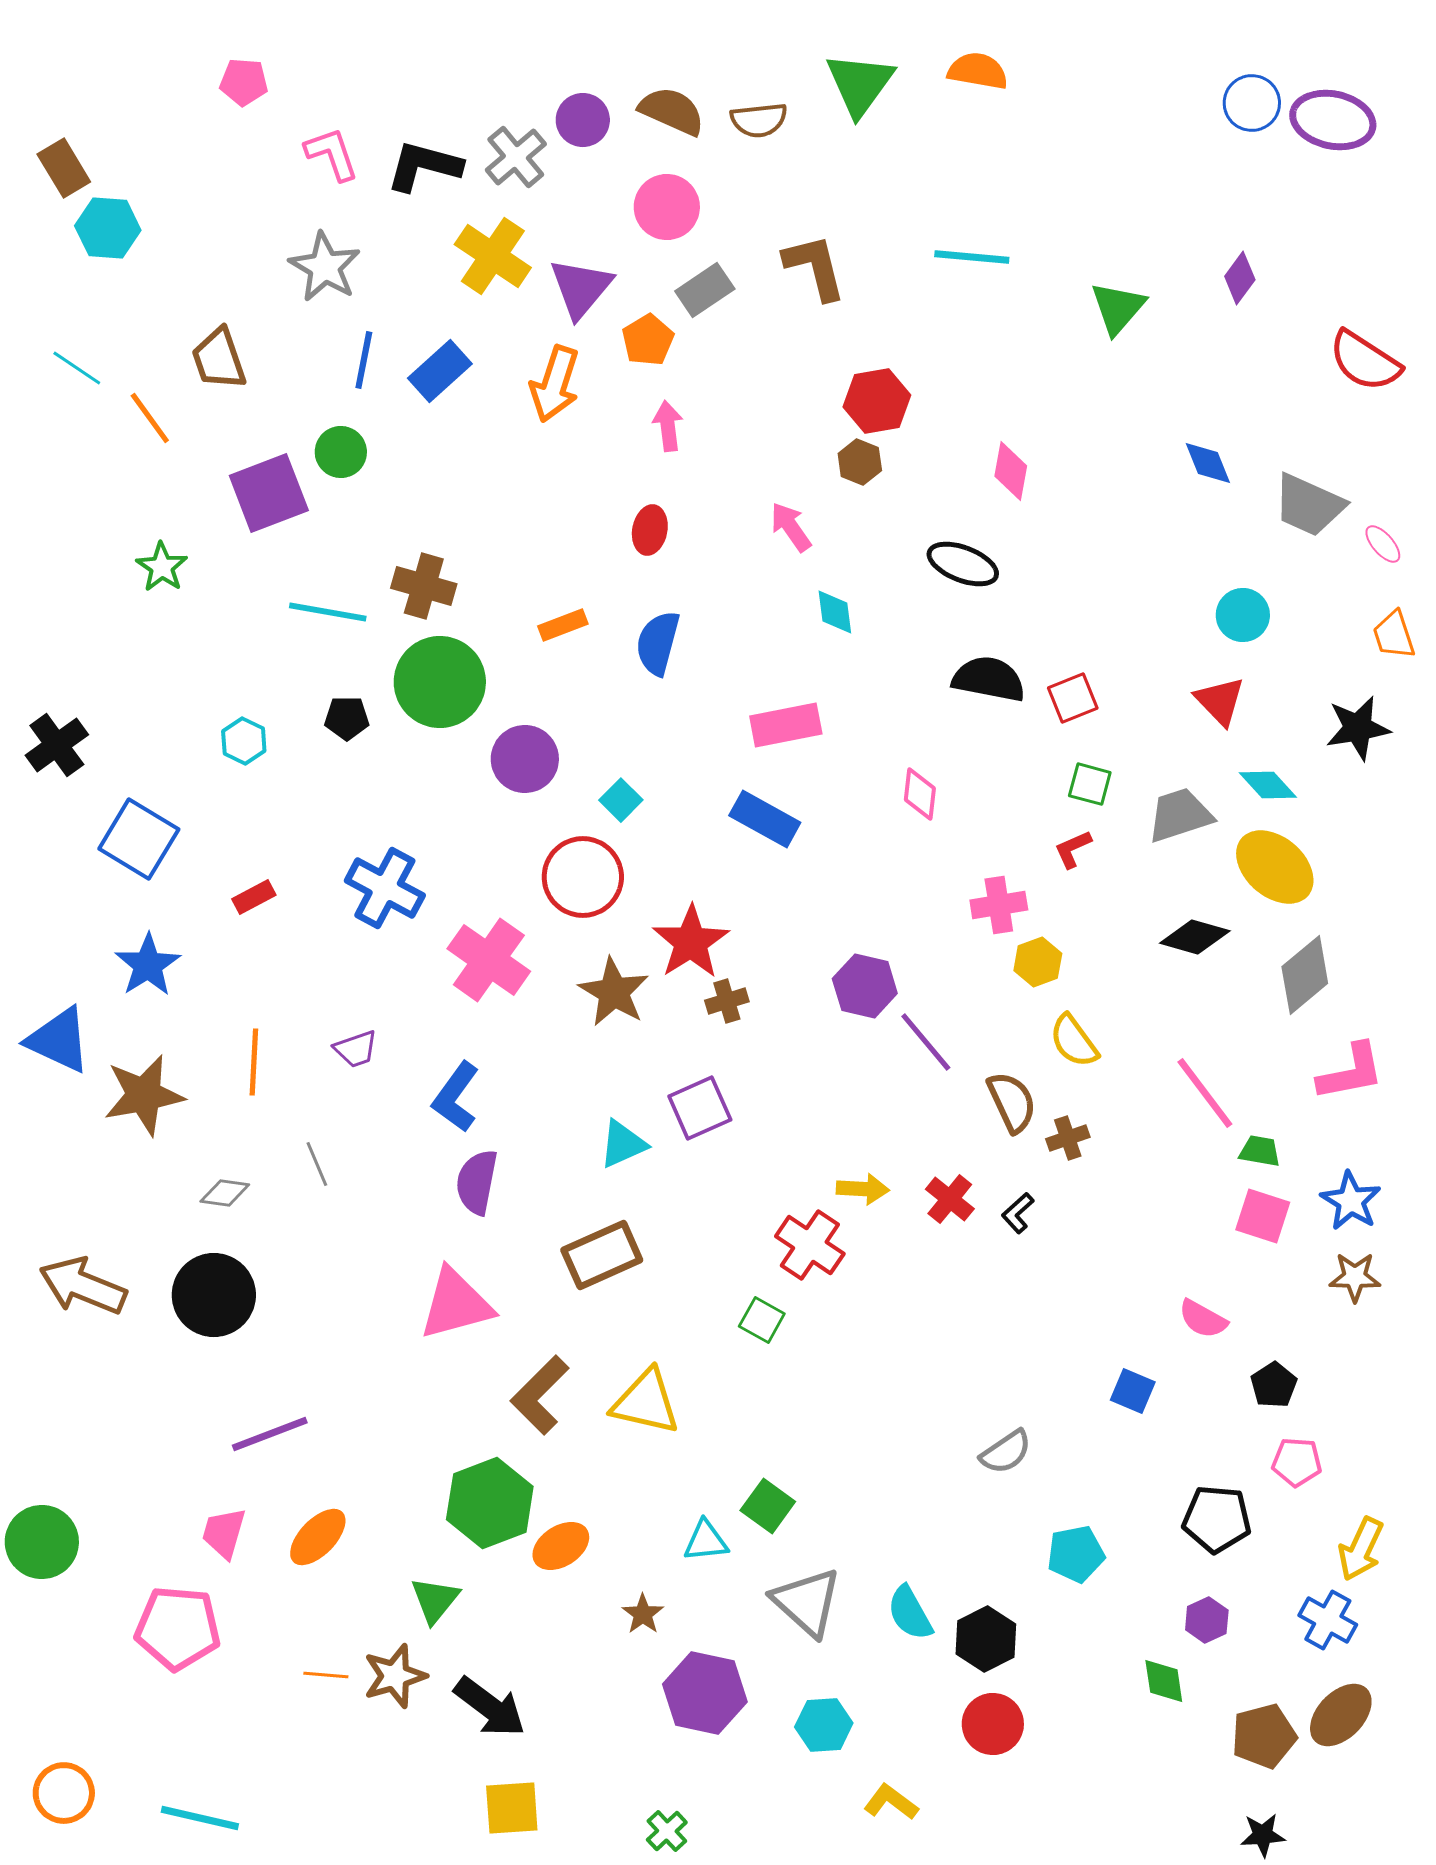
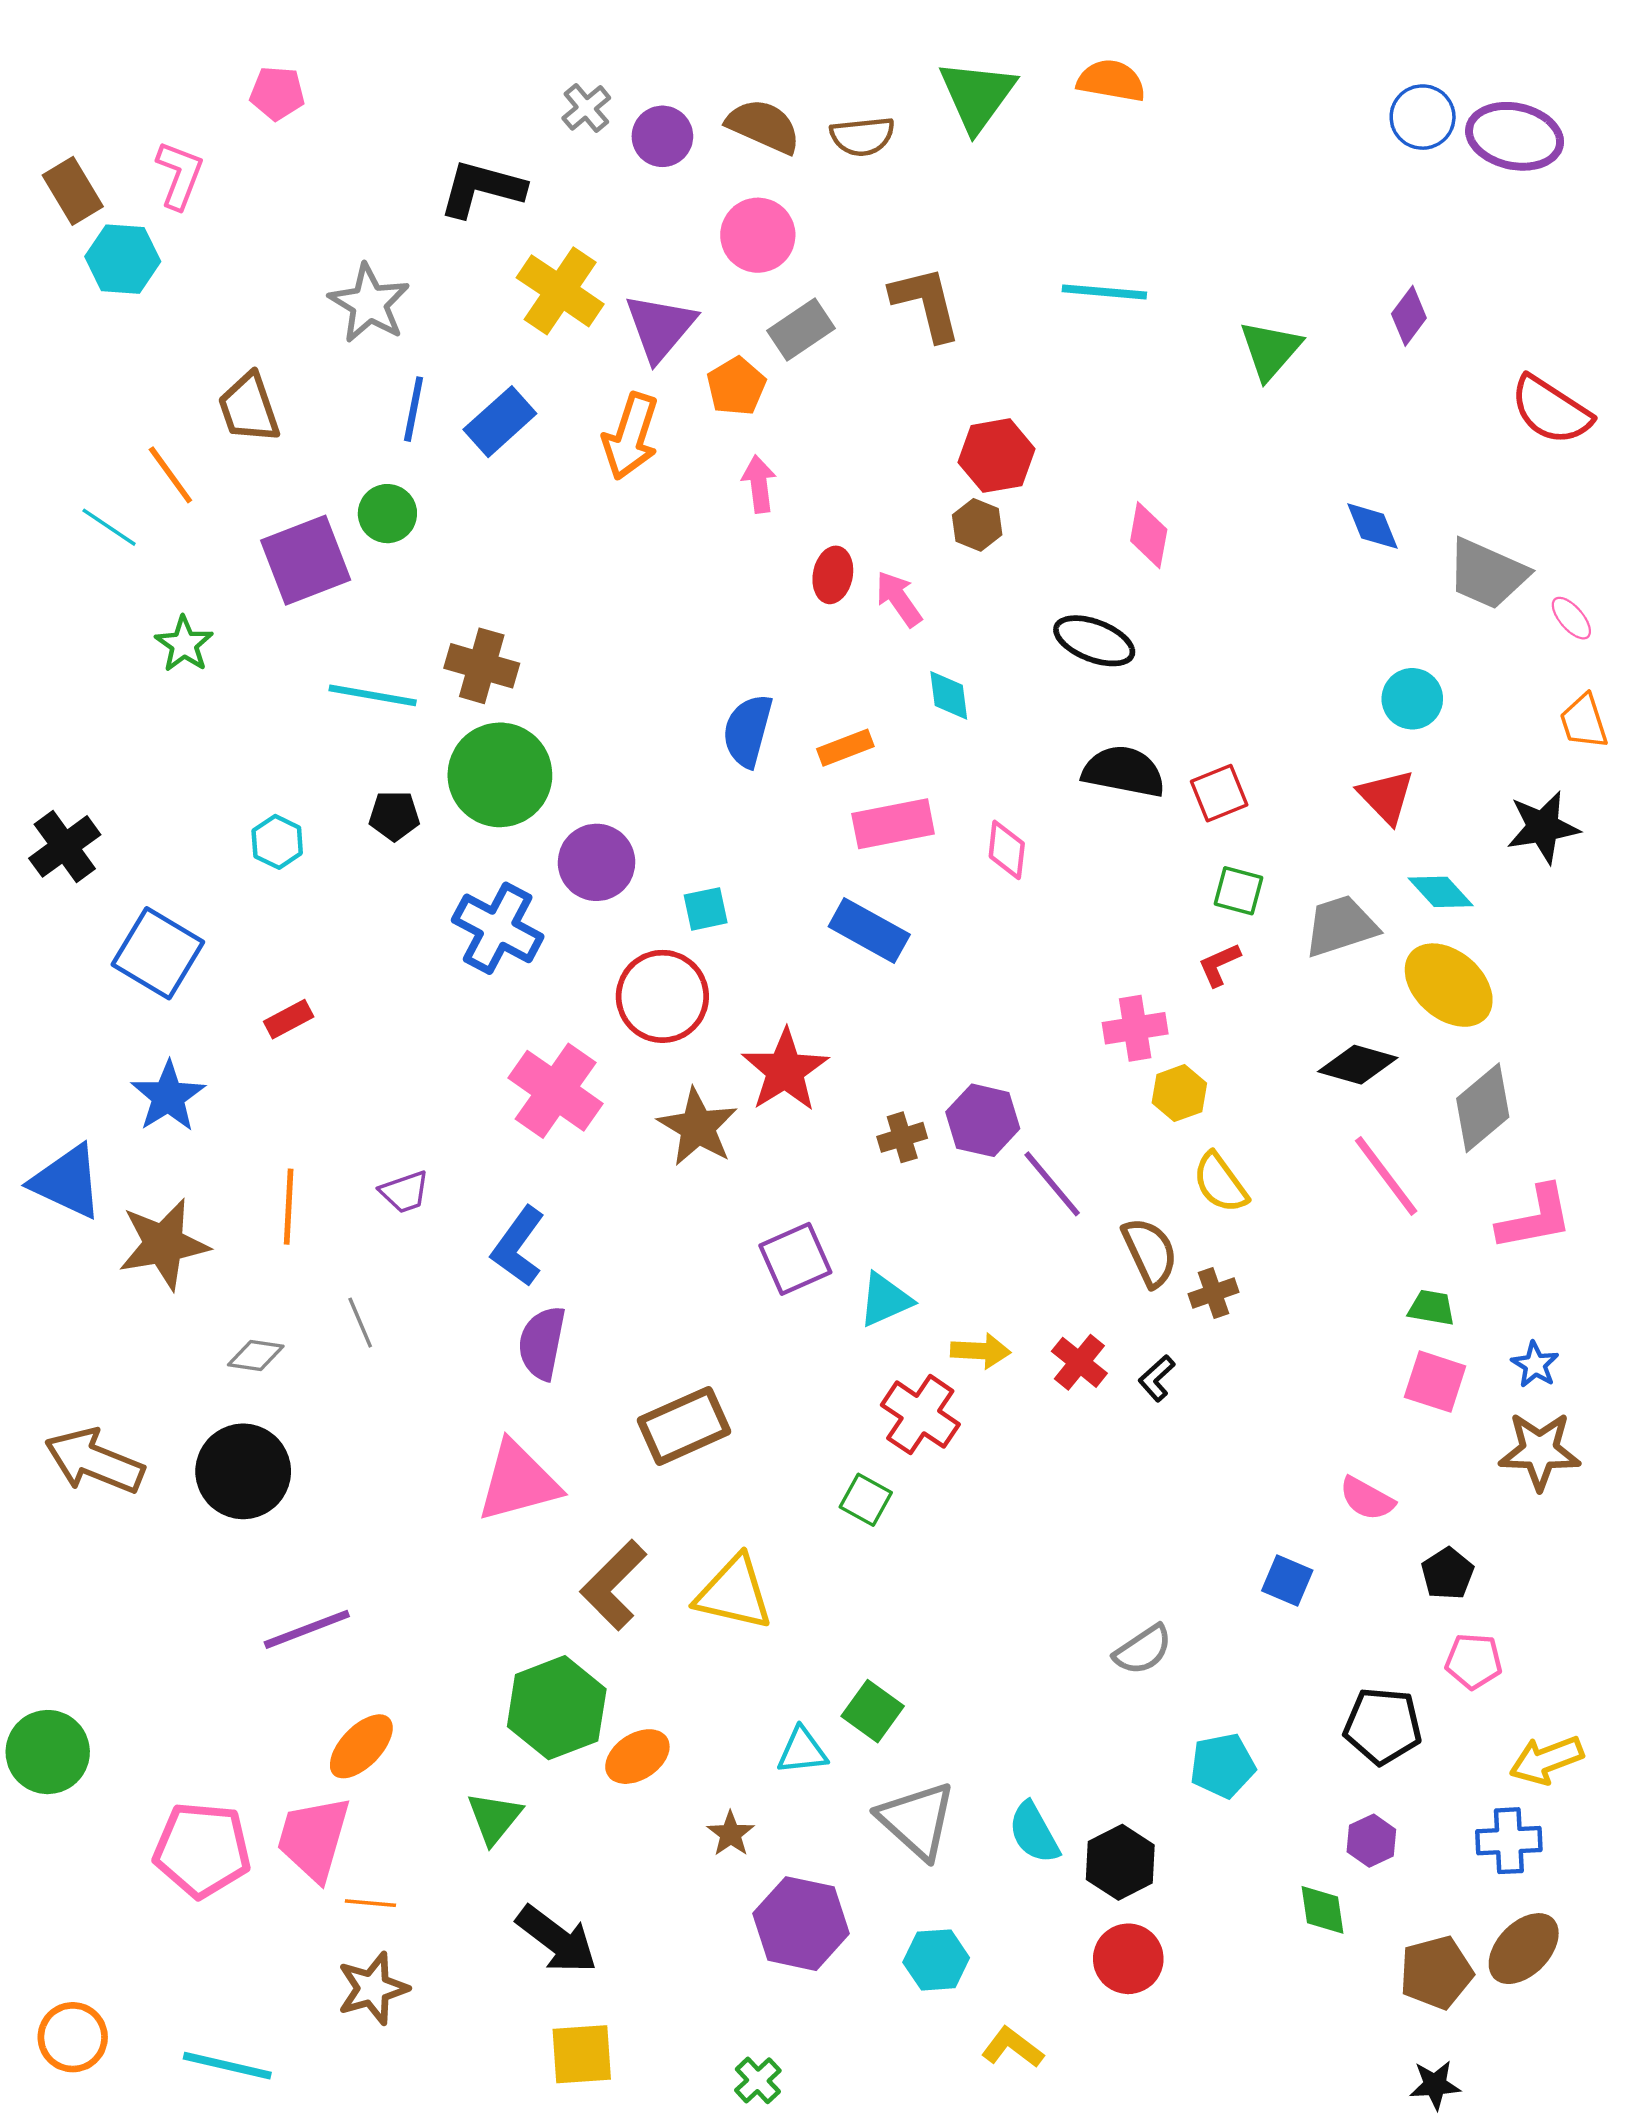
pink L-shape: (332, 154) -> (180, 175), moved, turned 40
gray cross: (516, 157) -> (586, 108), moved, size x0.7
cyan line: (77, 368) -> (109, 527), moved
red ellipse: (650, 530) -> (833, 575), moved
orange rectangle: (563, 625) -> (845, 748), moved
pink diamond: (920, 794) -> (1007, 850), moved
cyan square: (621, 800) -> (706, 909), turned 33
blue cross: (385, 888) -> (498, 928), moved
brown cross: (727, 1001) -> (902, 1137), moved
pink line: (1205, 1093) -> (1386, 1176), moved
cyan triangle: (623, 1144) -> (885, 1300), moved
blue star: (1351, 1201) -> (1535, 1365), size x0.7
brown star: (1355, 1277) -> (1540, 1451), size x1.4
pink trapezoid: (224, 1533) -> (314, 1838), moved, size x1.5
yellow arrow: (1361, 1549) -> (1546, 1760), turned 44
blue cross: (1328, 1620) -> (1509, 1841), turned -32
brown star: (395, 1676) -> (373, 1988), moved

